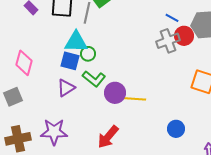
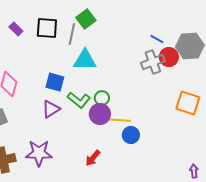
cyan triangle: (76, 42) -> (85, 60), moved
green circle: (88, 54) -> (102, 98), moved
blue circle: (176, 129) -> (131, 135), moved
red arrow: (108, 137) -> (93, 158), size x0.7

